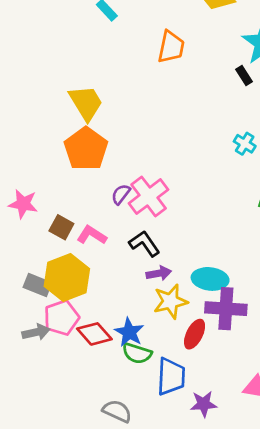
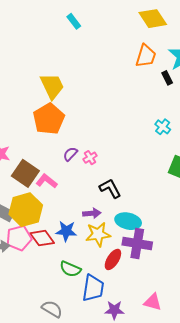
orange trapezoid: (171, 47) -> (146, 56), moved
pink cross: (149, 196) -> (90, 158), size x0.5
brown square: (61, 227) -> (25, 173), size x1.5
black L-shape: (144, 244) -> (110, 188), moved
blue star: (129, 332) -> (66, 231), moved, turned -30
red diamond: (94, 334) -> (42, 238), moved

